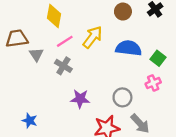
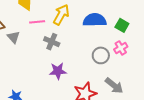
pink line: (65, 41) -> (37, 22), turned 35
gray cross: (63, 66) -> (52, 42), moved
gray circle: (122, 97) -> (101, 55), moved

